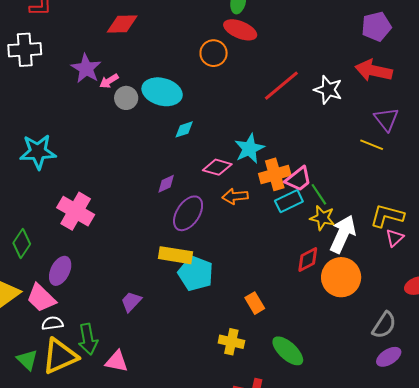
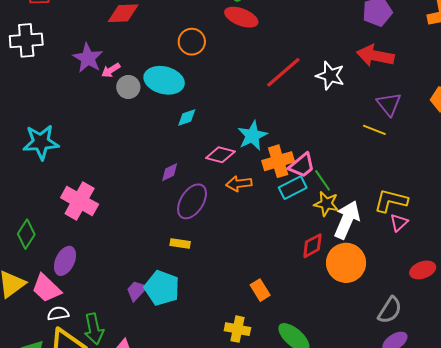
orange circle: (214, 53) -> (192, 42), moved
yellow rectangle: (175, 255) -> (180, 243), size x0.6
cyan pentagon: (196, 273) -> (162, 288), moved

